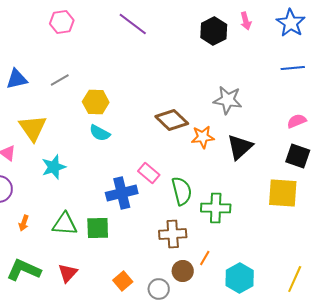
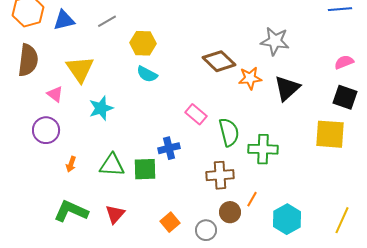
blue cross: (122, 193) -> (169, 148), moved, size x0.7

